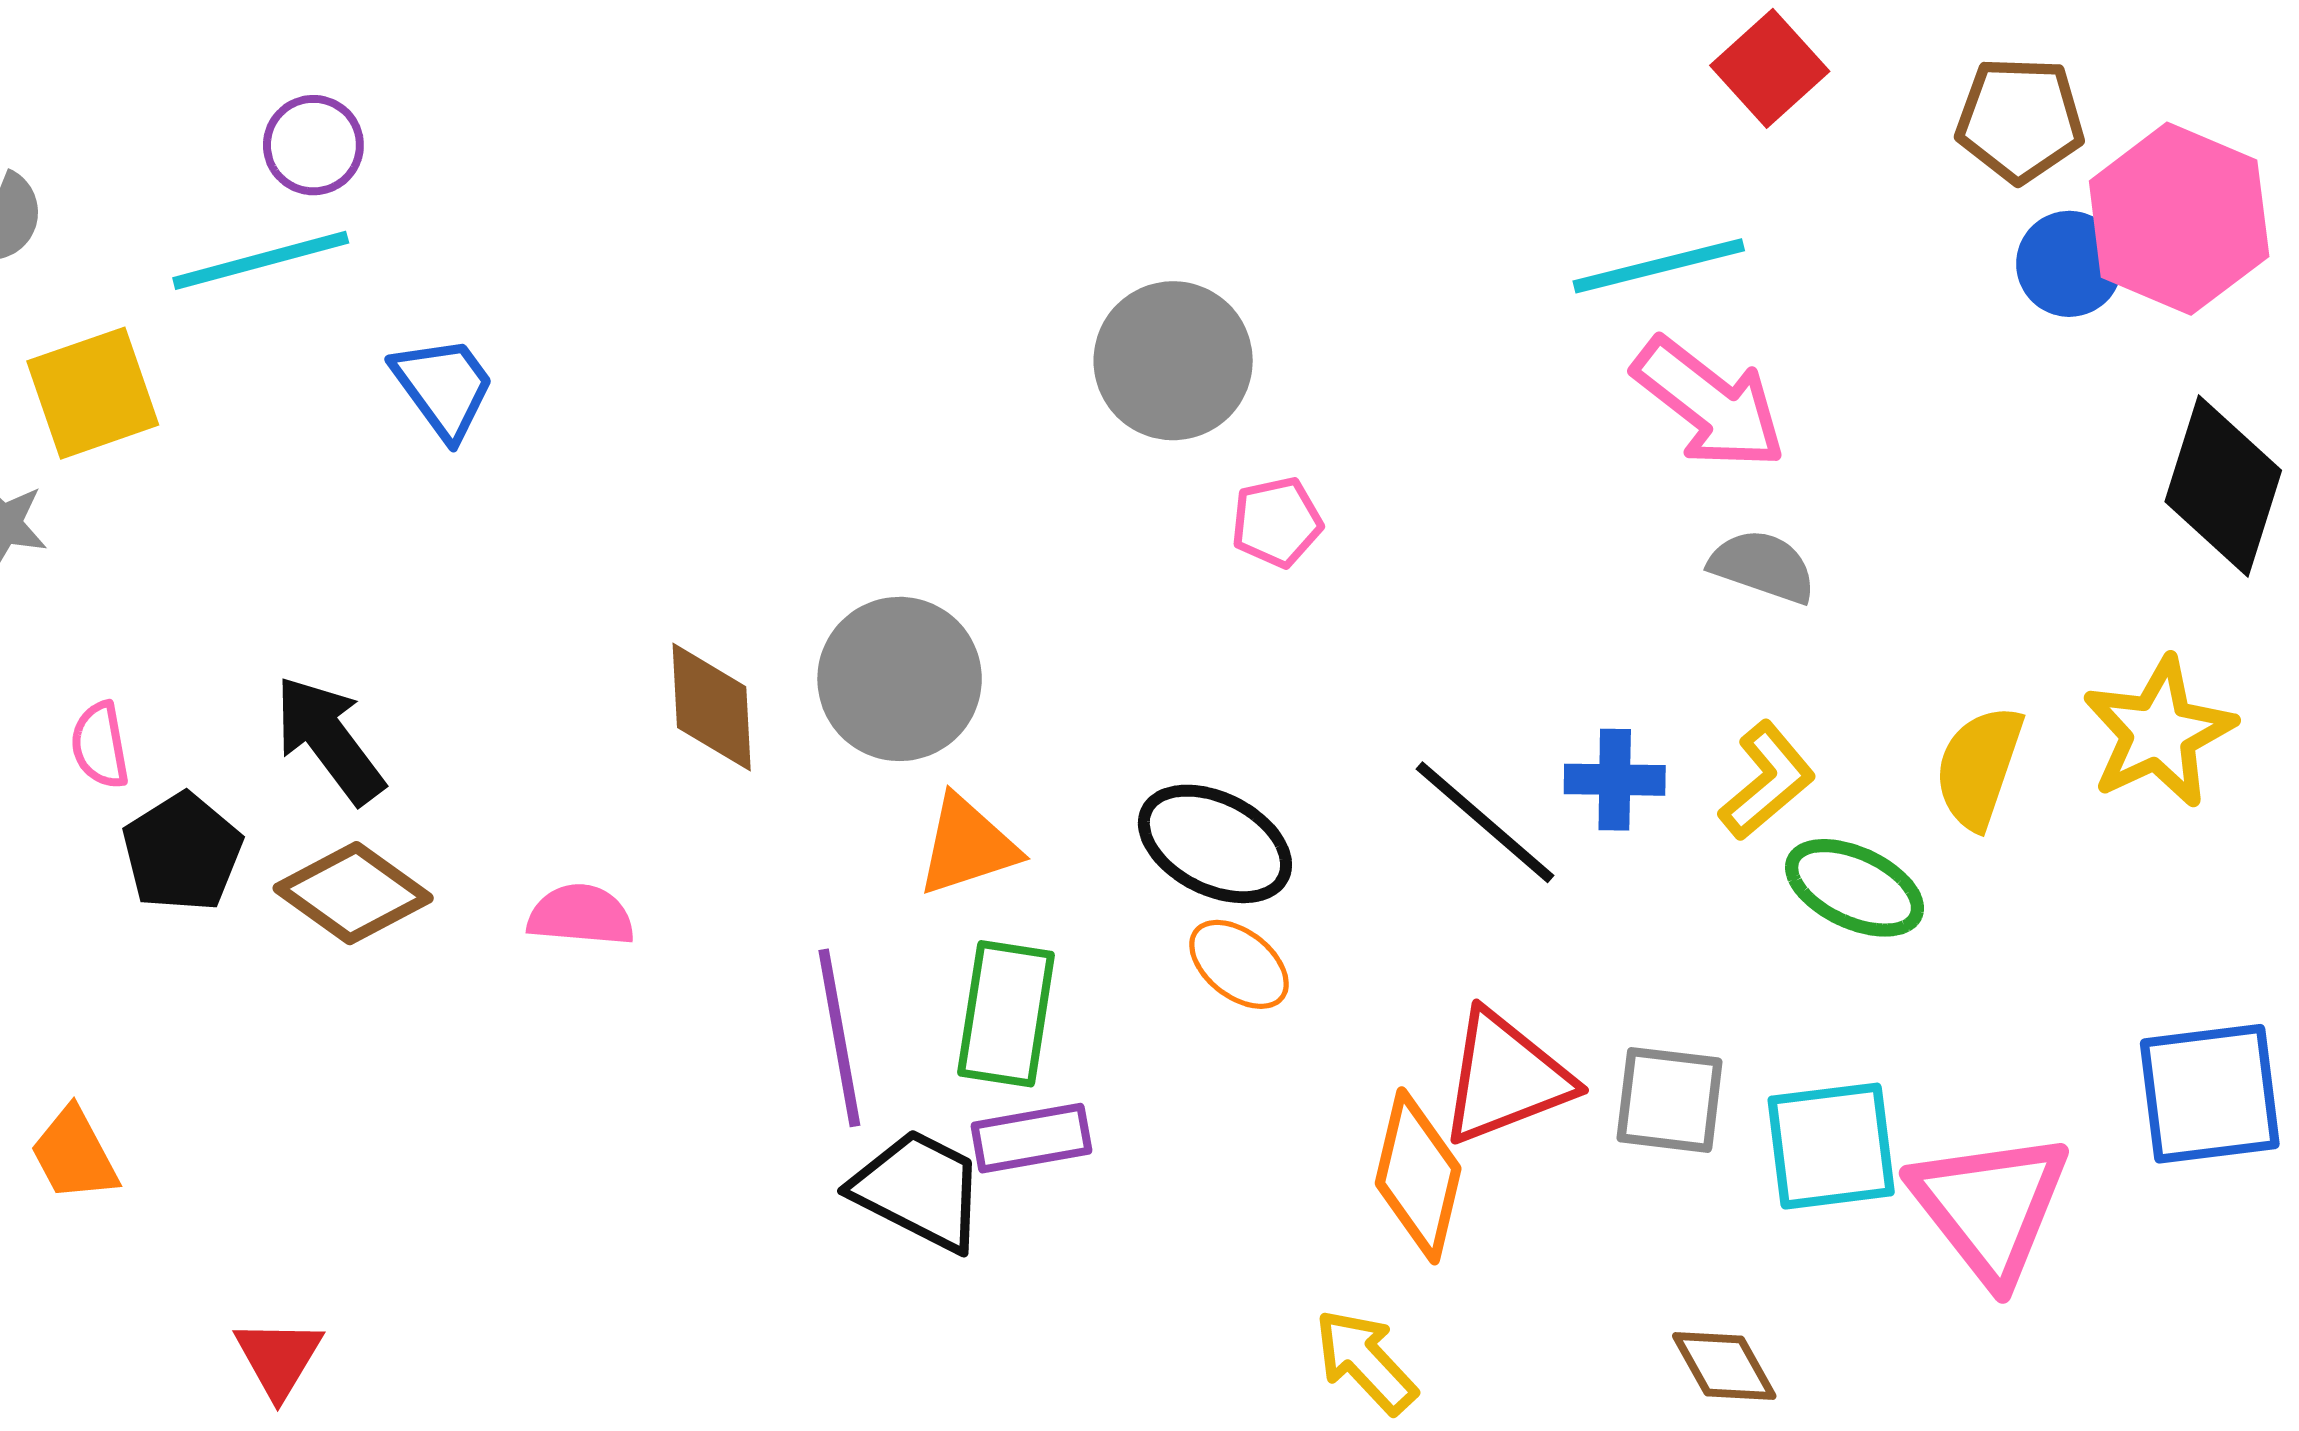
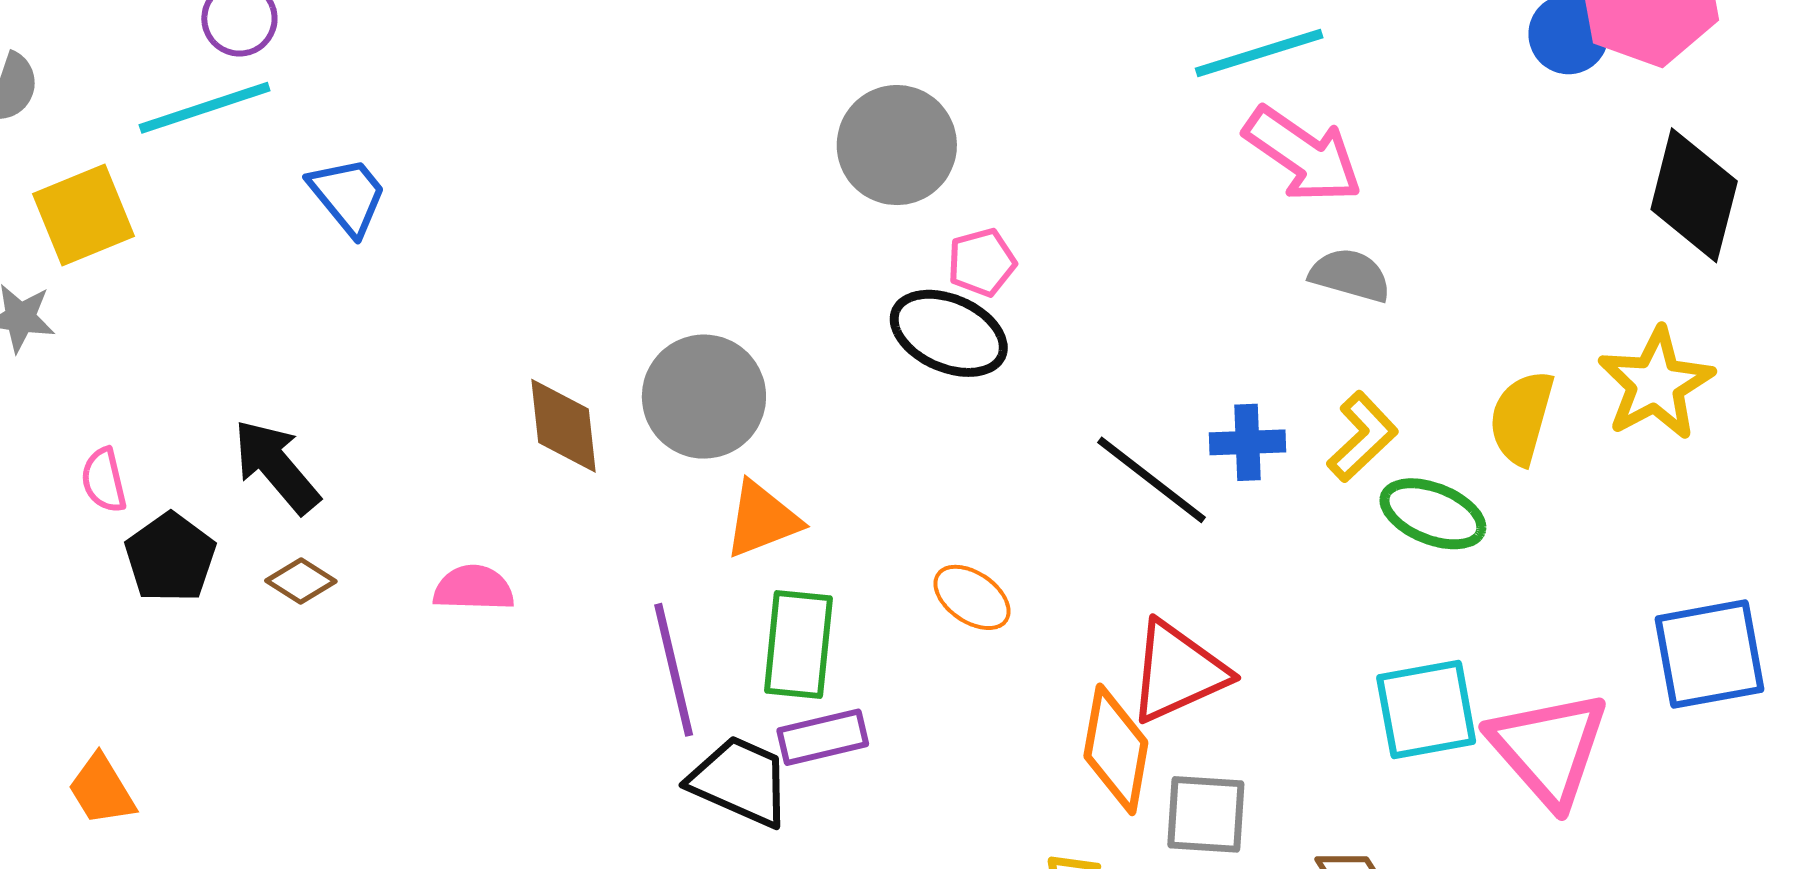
black ellipse: (1215, 844) -> (949, 333), moved
brown diamond: (353, 893) -> (301, 581), size x0.6
gray square: (1670, 1100) -> (1206, 814), moved

